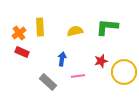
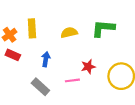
blue arrow: (62, 59) -> (46, 59), moved
red star: (101, 61) -> (88, 67), moved

